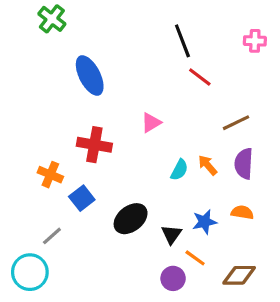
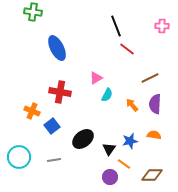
green cross: (52, 19) -> (33, 12), turned -30
cyan semicircle: (179, 170) -> (107, 95), moved
gray line: (52, 236) -> (54, 160), moved, turned 32
cyan circle: (30, 272) -> (19, 157), moved

